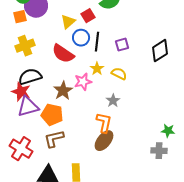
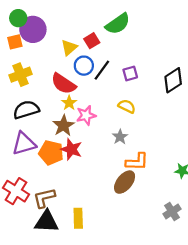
black line: (97, 42) -> (102, 70), turned 30
yellow star: (97, 69) -> (69, 103), moved
red star: (21, 92) -> (71, 149), moved
orange L-shape: (104, 123) -> (137, 162), moved, turned 80
brown L-shape: (54, 139) -> (44, 198), moved
brown ellipse: (104, 141) -> (125, 182), moved
gray cross: (159, 151) -> (172, 211), moved, turned -35

